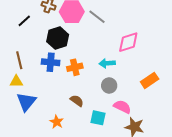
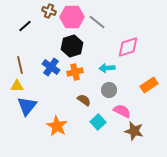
black hexagon: (58, 38) -> (72, 46), moved
blue cross: (51, 62) -> (51, 67), turned 30
brown semicircle: (77, 101) -> (84, 100), moved
cyan square: (98, 118) -> (98, 122), turned 35
orange star: (57, 122) -> (57, 126), size x1.5

